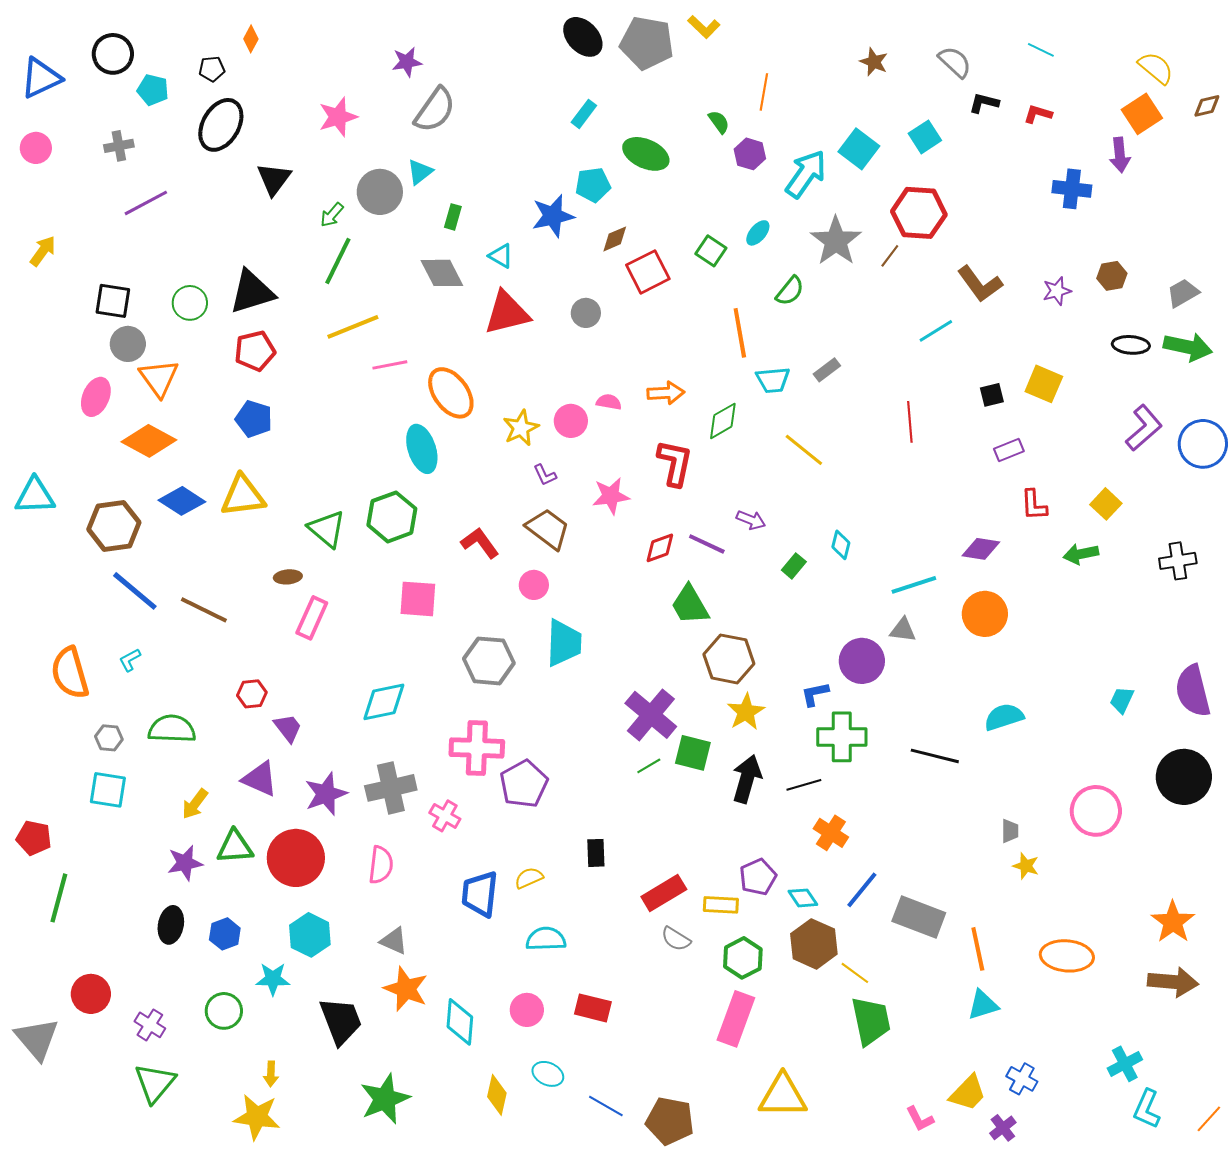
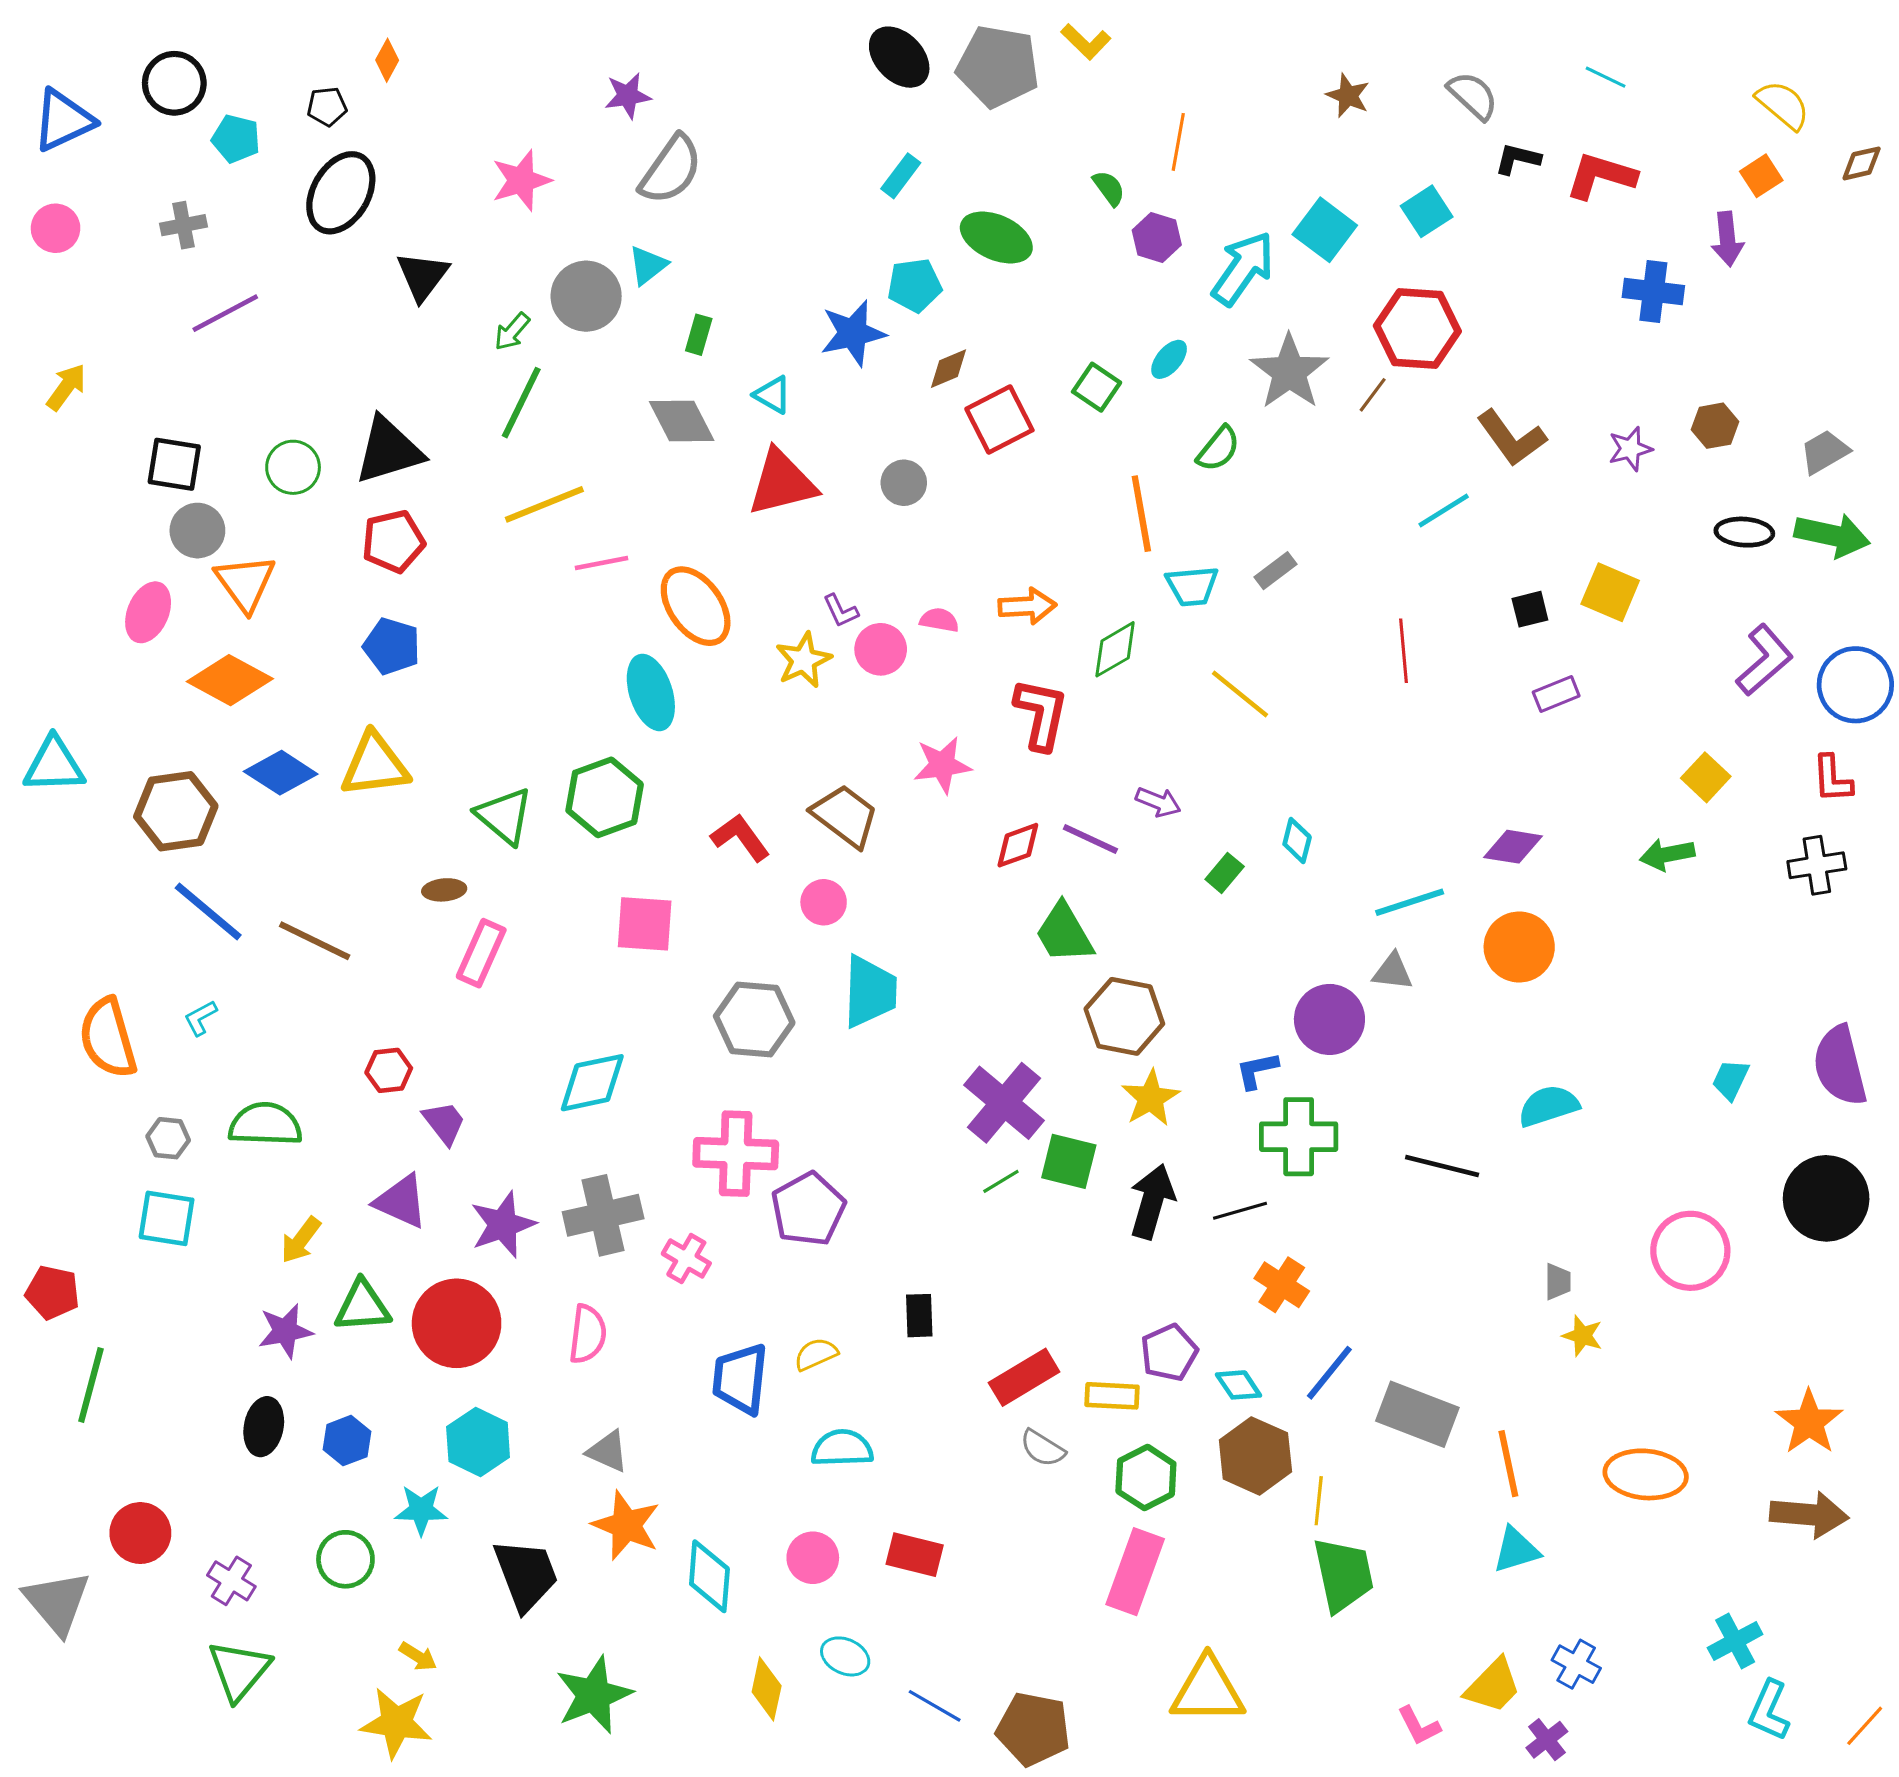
red L-shape: (1038, 114) -> (1601, 176), size x1.6
orange square: (1142, 114) -> (1761, 176), size x0.7
purple L-shape: (545, 475) -> (841, 611), moved
red L-shape: (1034, 505) -> (1832, 779), moved
yellow line: (855, 973) -> (1319, 1501), turned 60
yellow arrow: (271, 1074) -> (418, 1656), turned -60

